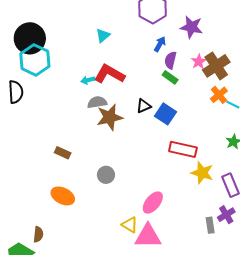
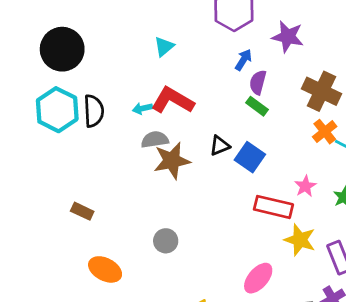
cyan hexagon: (35, 60) -> (57, 110), moved
pink star: (199, 62) -> (305, 186), moved
brown cross: (216, 66) -> (321, 91), turned -32
black semicircle: (16, 92) -> (94, 111), moved
brown rectangle: (63, 153) -> (82, 211), moved
pink ellipse: (153, 203) -> (258, 278), moved

